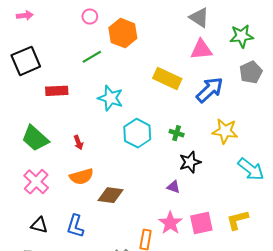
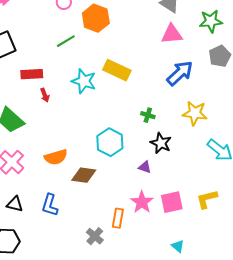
yellow rectangle: (167, 78) -> (117, 70), moved
cyan hexagon: (137, 133) -> (110, 142), moved
red arrow: (78, 142) -> (45, 95), moved
black star: (190, 162) -> (161, 143), turned -30

